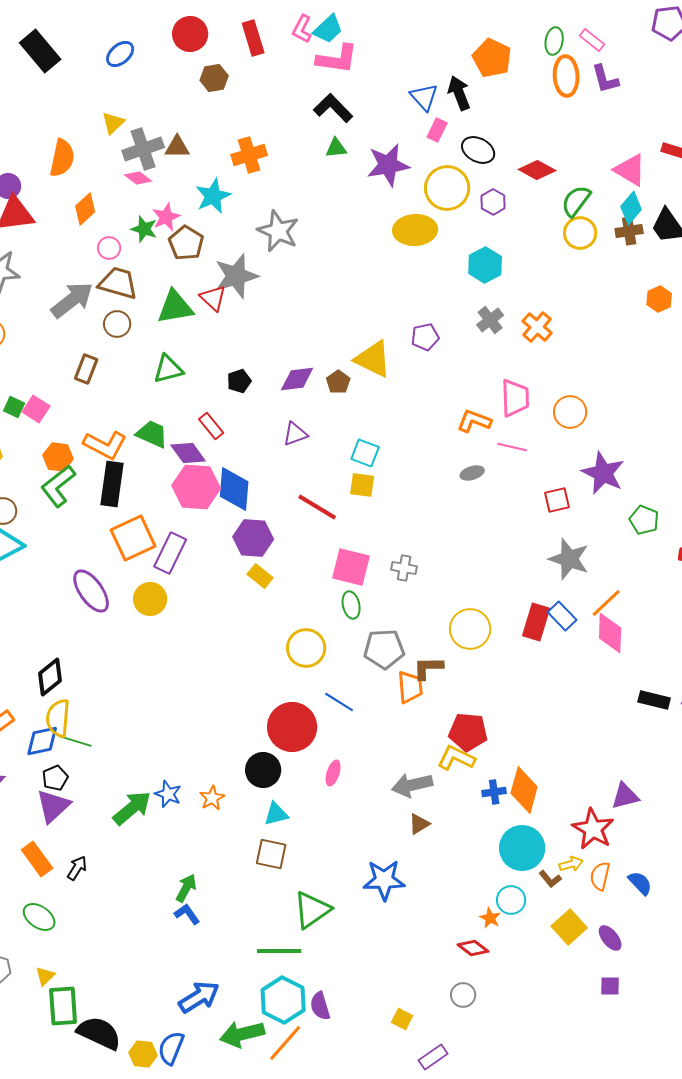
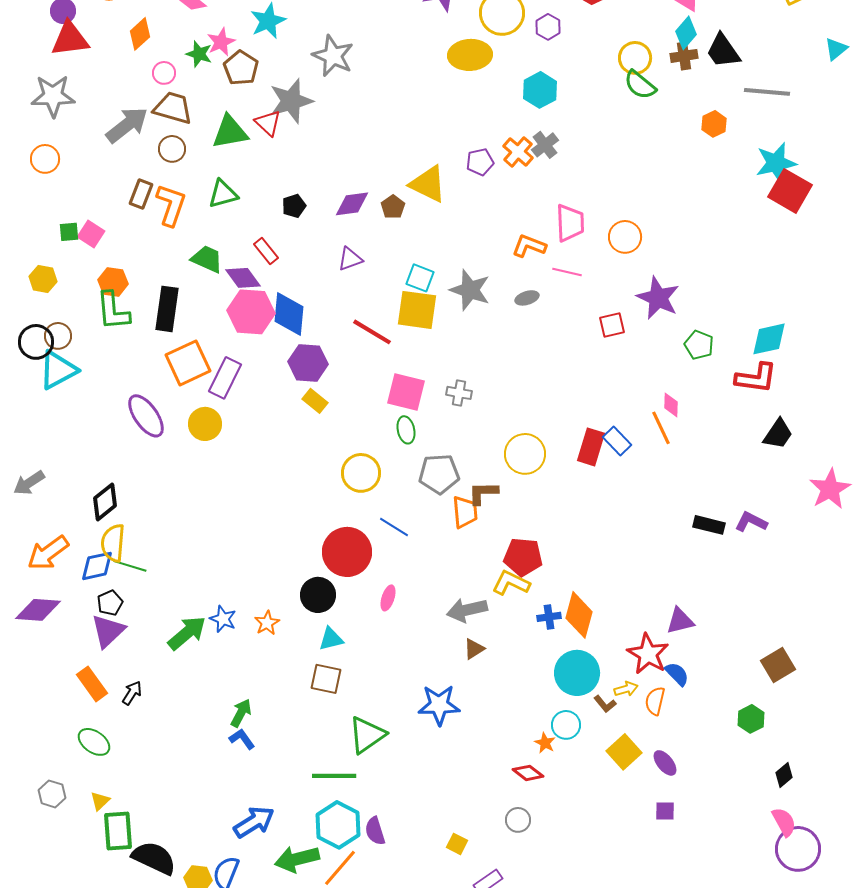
green semicircle: (576, 201) -> (640, 85), moved, turned -88
orange cross: (537, 327) -> (518, 152), moved
green square: (14, 407) -> (69, 232), turned -30
orange L-shape: (105, 445) -> (171, 205), moved, turned -99
yellow square: (362, 485) -> (417, 310), size x1.6
green L-shape: (58, 486) -> (113, 311), turned -57
gray star: (569, 559) -> (470, 290), moved
orange line: (606, 603) -> (661, 428), turned -72
pink diamond: (610, 633) -> (671, 405), moved, size x0.6
blue semicircle: (640, 883) -> (677, 674), moved

